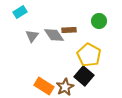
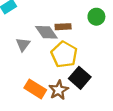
gray triangle: (32, 36) -> (23, 44), moved
yellow pentagon: (89, 55) -> (64, 54), moved

